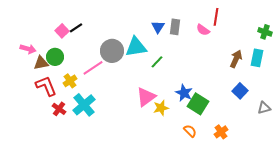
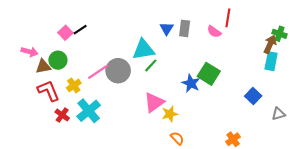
gray circle: (112, 51) -> (118, 71), moved
brown arrow: (236, 59) -> (270, 44), moved
green line: (157, 62) -> (151, 65), moved
blue star: (184, 93) -> (191, 83), moved
green square: (198, 104) -> (209, 74), moved
orange semicircle: (190, 131) -> (177, 138), moved

